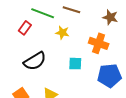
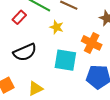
cyan square: (75, 64) -> (65, 60), size x1.6

